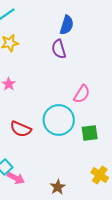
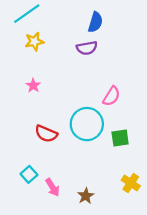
purple semicircle: (59, 49) -> (87, 48), turned -84
pink arrow: (16, 178) -> (53, 187), moved, turned 30

